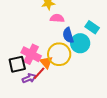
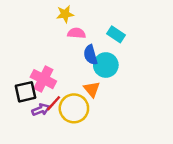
cyan rectangle: (92, 27) -> (116, 34), moved
yellow circle: (59, 54) -> (74, 108), moved
orange triangle: (46, 62) -> (92, 89), moved

